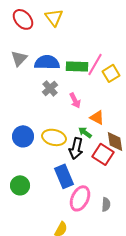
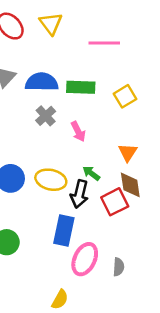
pink line: (95, 64) -> (104, 43), moved, turned 60
orange triangle: (97, 117) -> (128, 152), moved, turned 35
red square: (103, 154) -> (115, 202), turned 30
blue rectangle: (64, 176) -> (64, 230), turned 35

